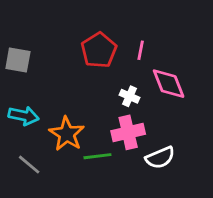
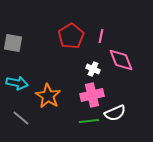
green line: (97, 156) -> (89, 121), moved

